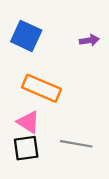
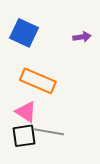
gray line: (76, 144) -> (49, 132), moved

